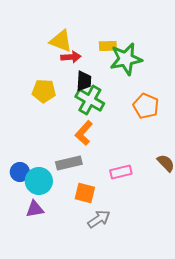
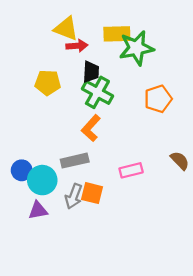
yellow rectangle: (108, 46) -> (117, 34), size x1.4
orange pentagon: (146, 106) -> (158, 99), turned 30
gray arrow: (99, 219) -> (74, 196), moved, turned 145

